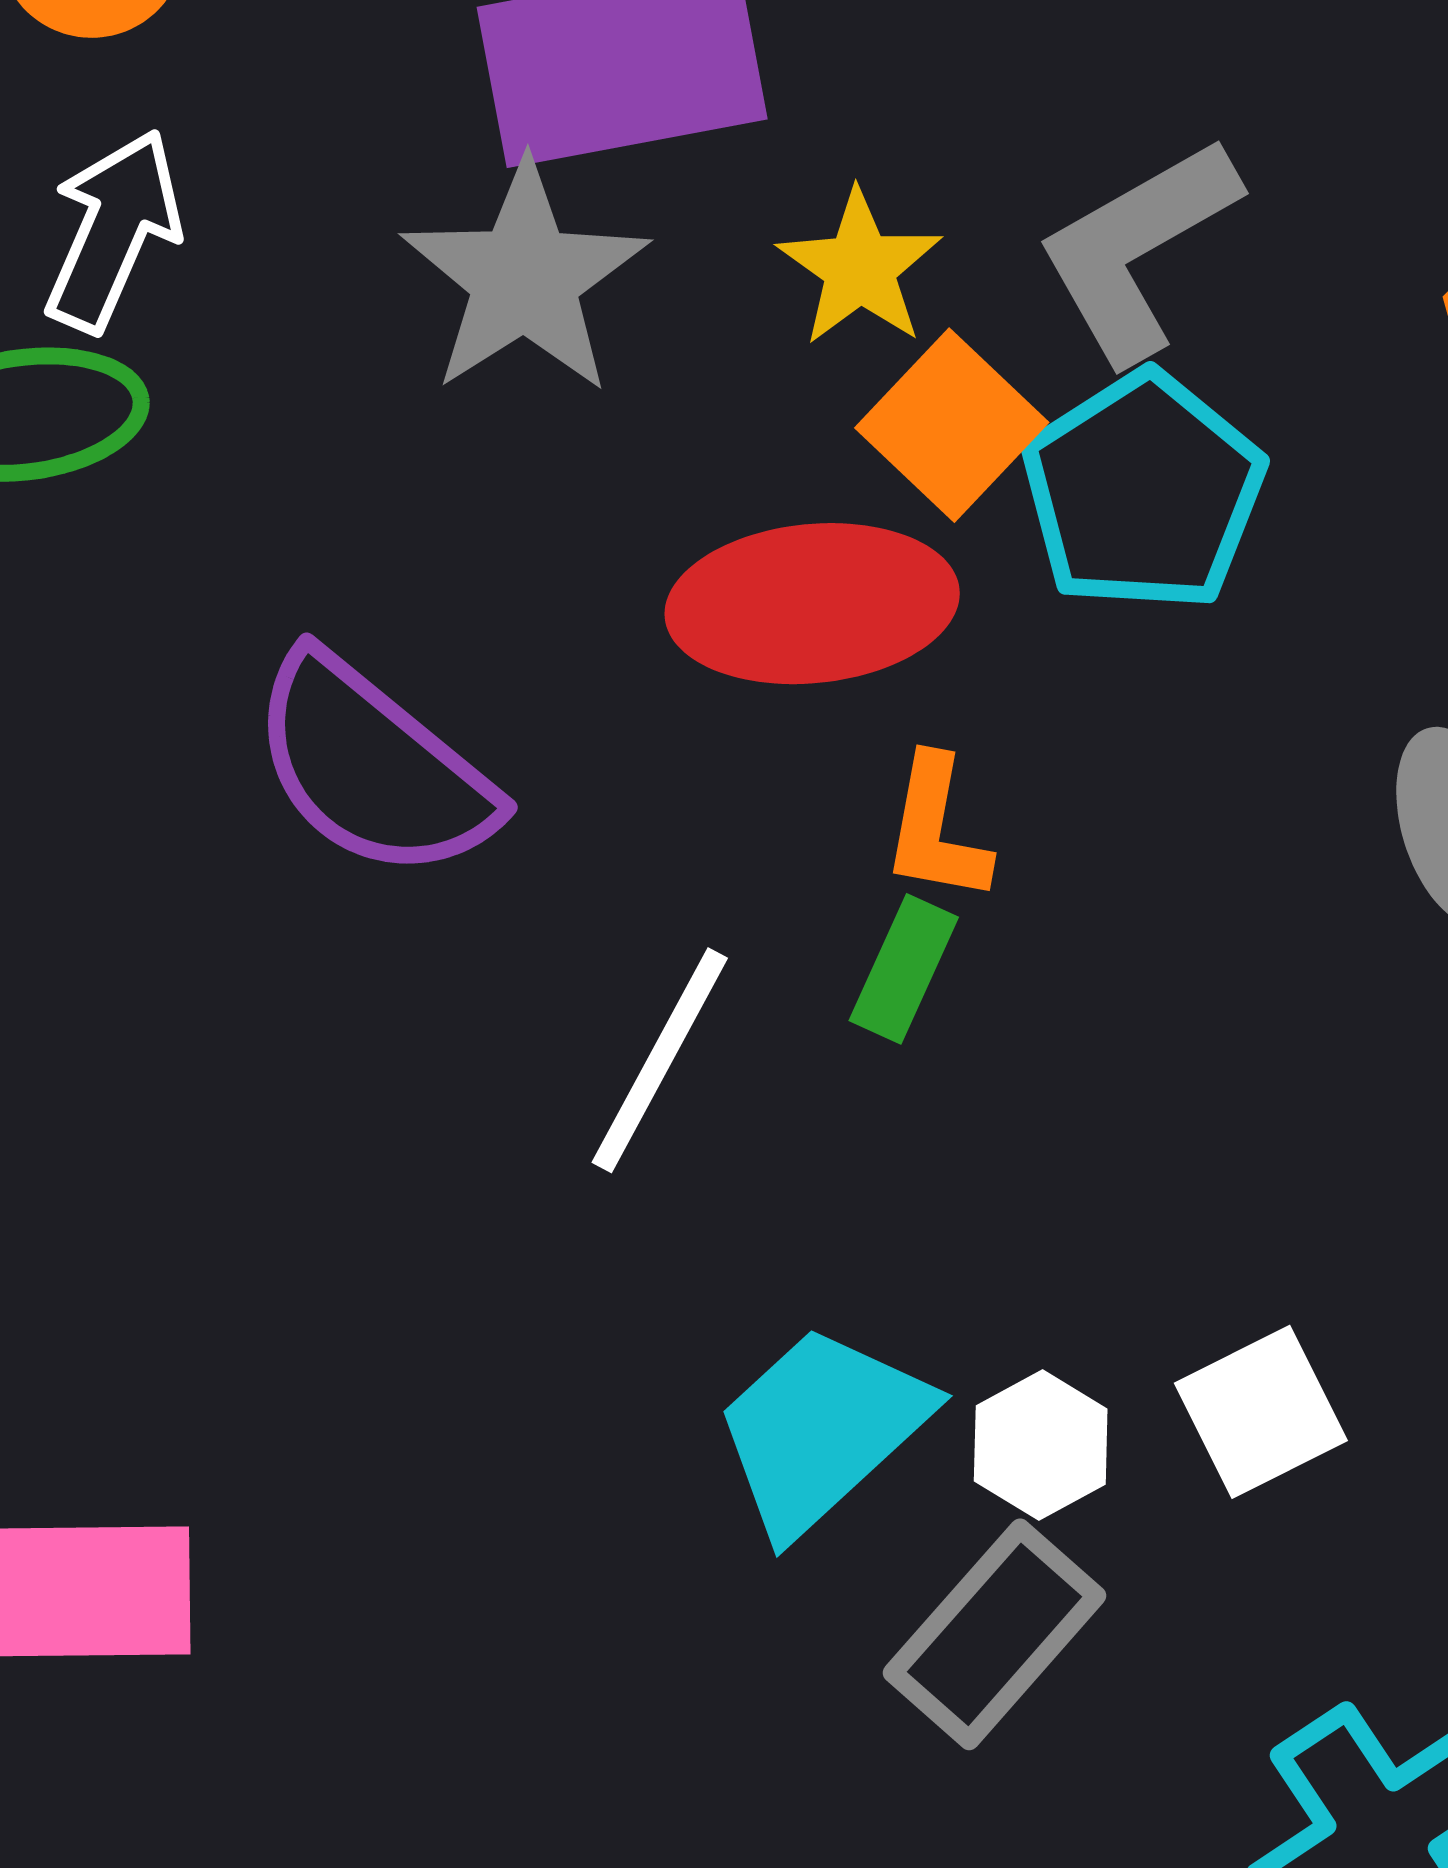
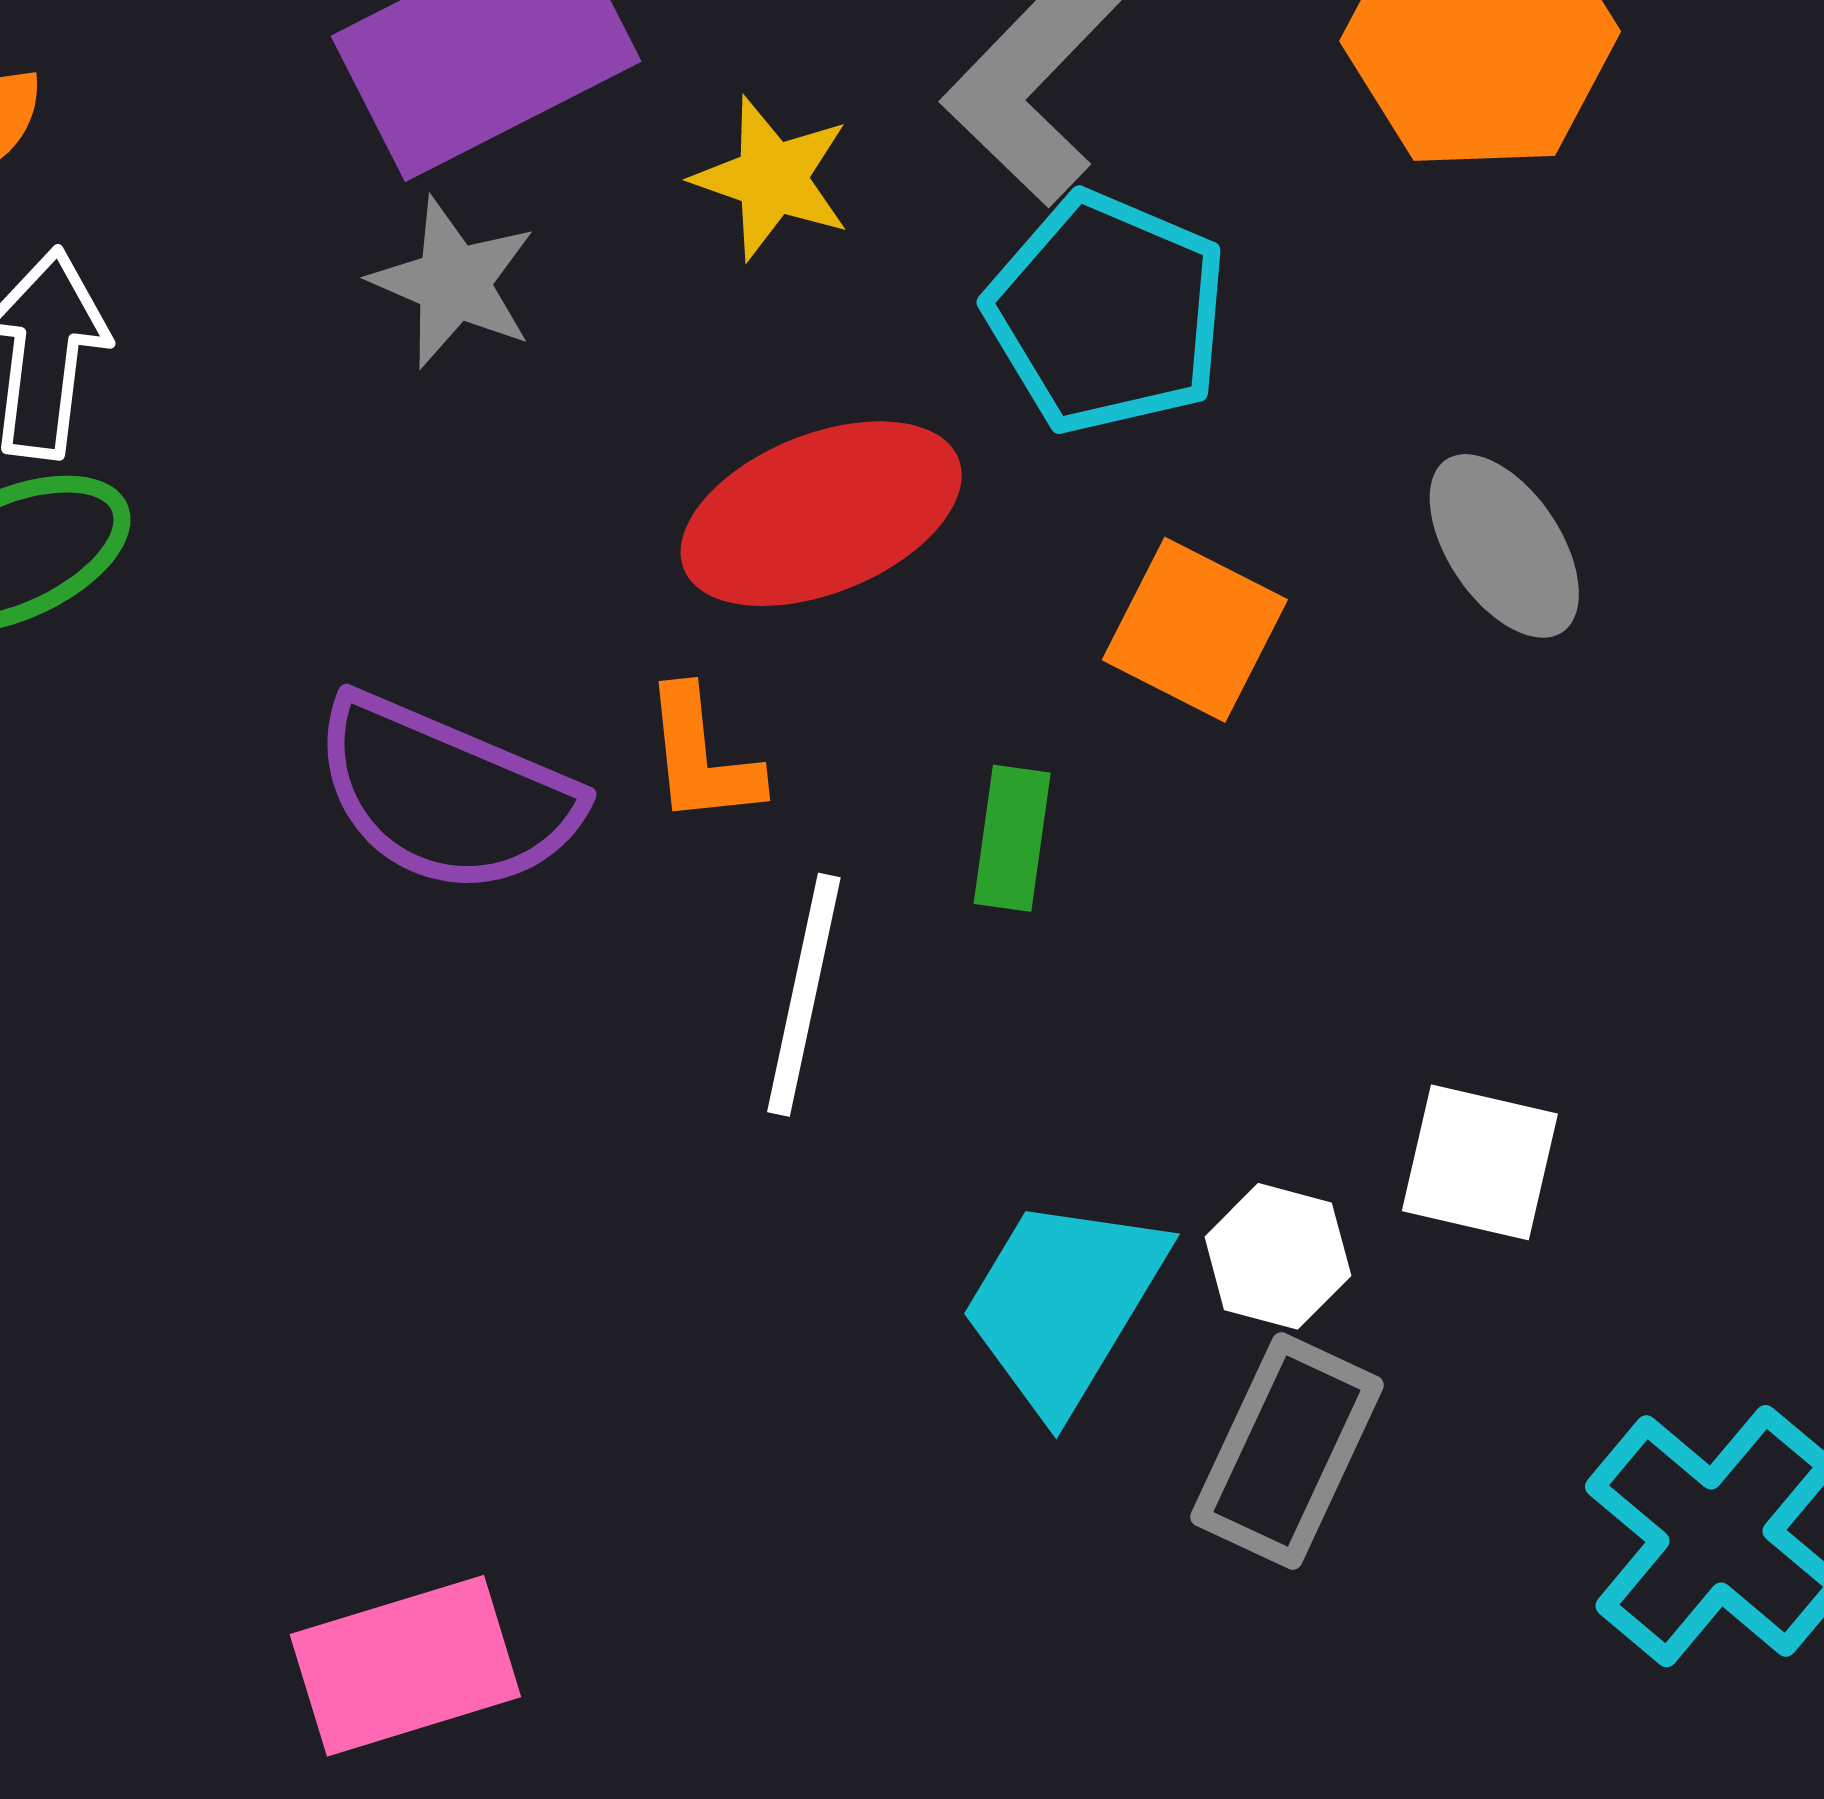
gray star: (525, 278) -> (453, 283), size x0.7
orange square: (952, 425) -> (1195, 630), moved
orange L-shape: (937, 829) -> (702, 757), moved
white square: (1261, 1412) -> (1480, 1162), turned -34

